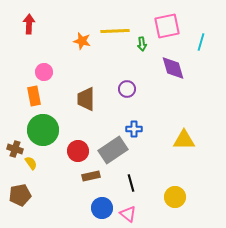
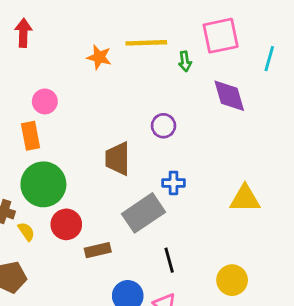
brown trapezoid: (86, 99) -> (118, 159), moved
red circle: (78, 151) -> (66, 224), moved
brown rectangle: (91, 176) -> (98, 250), moved

